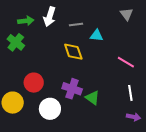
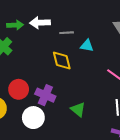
white arrow: (50, 17) -> (40, 23), turned 66
purple cross: (72, 89) -> (45, 95), moved

